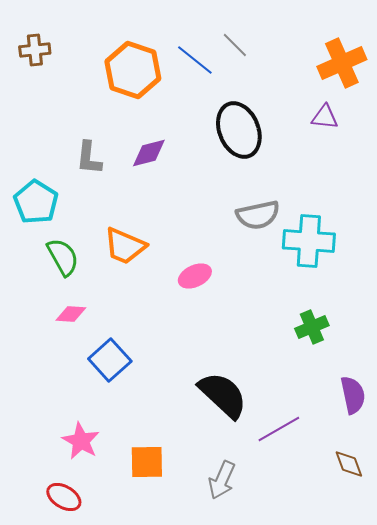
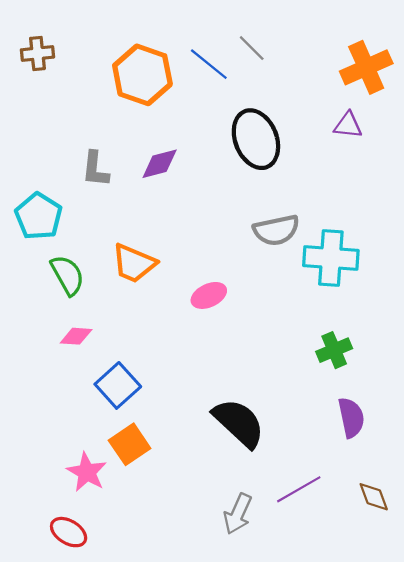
purple semicircle: (353, 395) -> (351, 418), moved
purple line: (279, 429) -> (299, 489), moved
orange square: (147, 462) -> (130, 444), moved, turned -33

